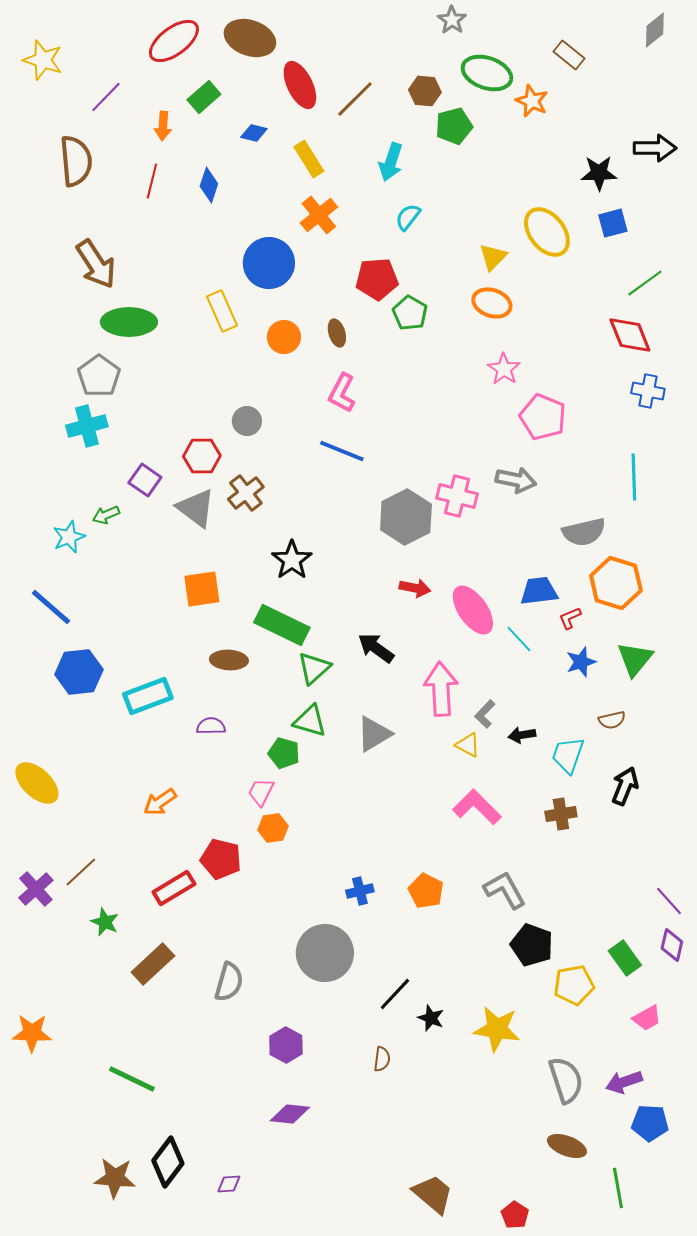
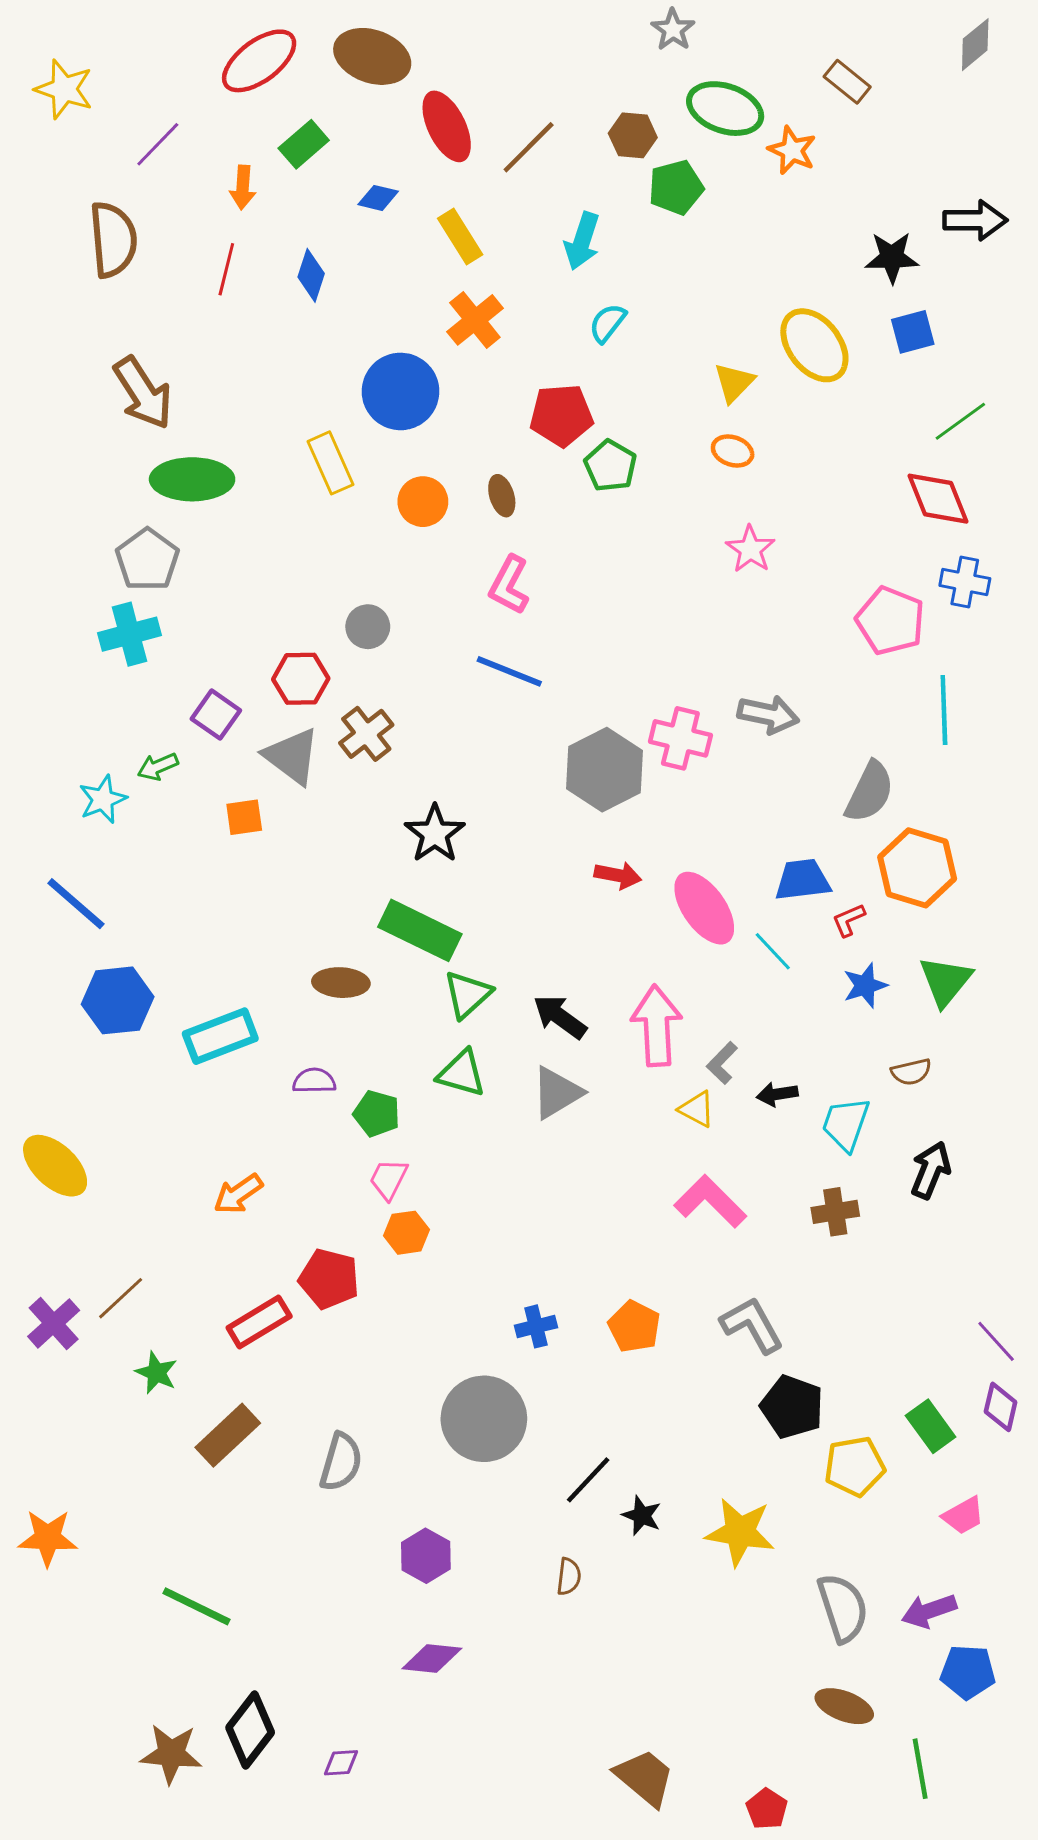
orange ellipse: (492, 303) -> (733, 451), size x0.7
pink pentagon: (543, 417) -> (890, 621), moved
gray semicircle: (584, 532) -> (870, 792), turned -51
orange square: (202, 589) -> (244, 817), moved, size x0.7
black arrow: (376, 648) -> (560, 1017), moved
green pentagon: (284, 753) -> (377, 1114), moved

